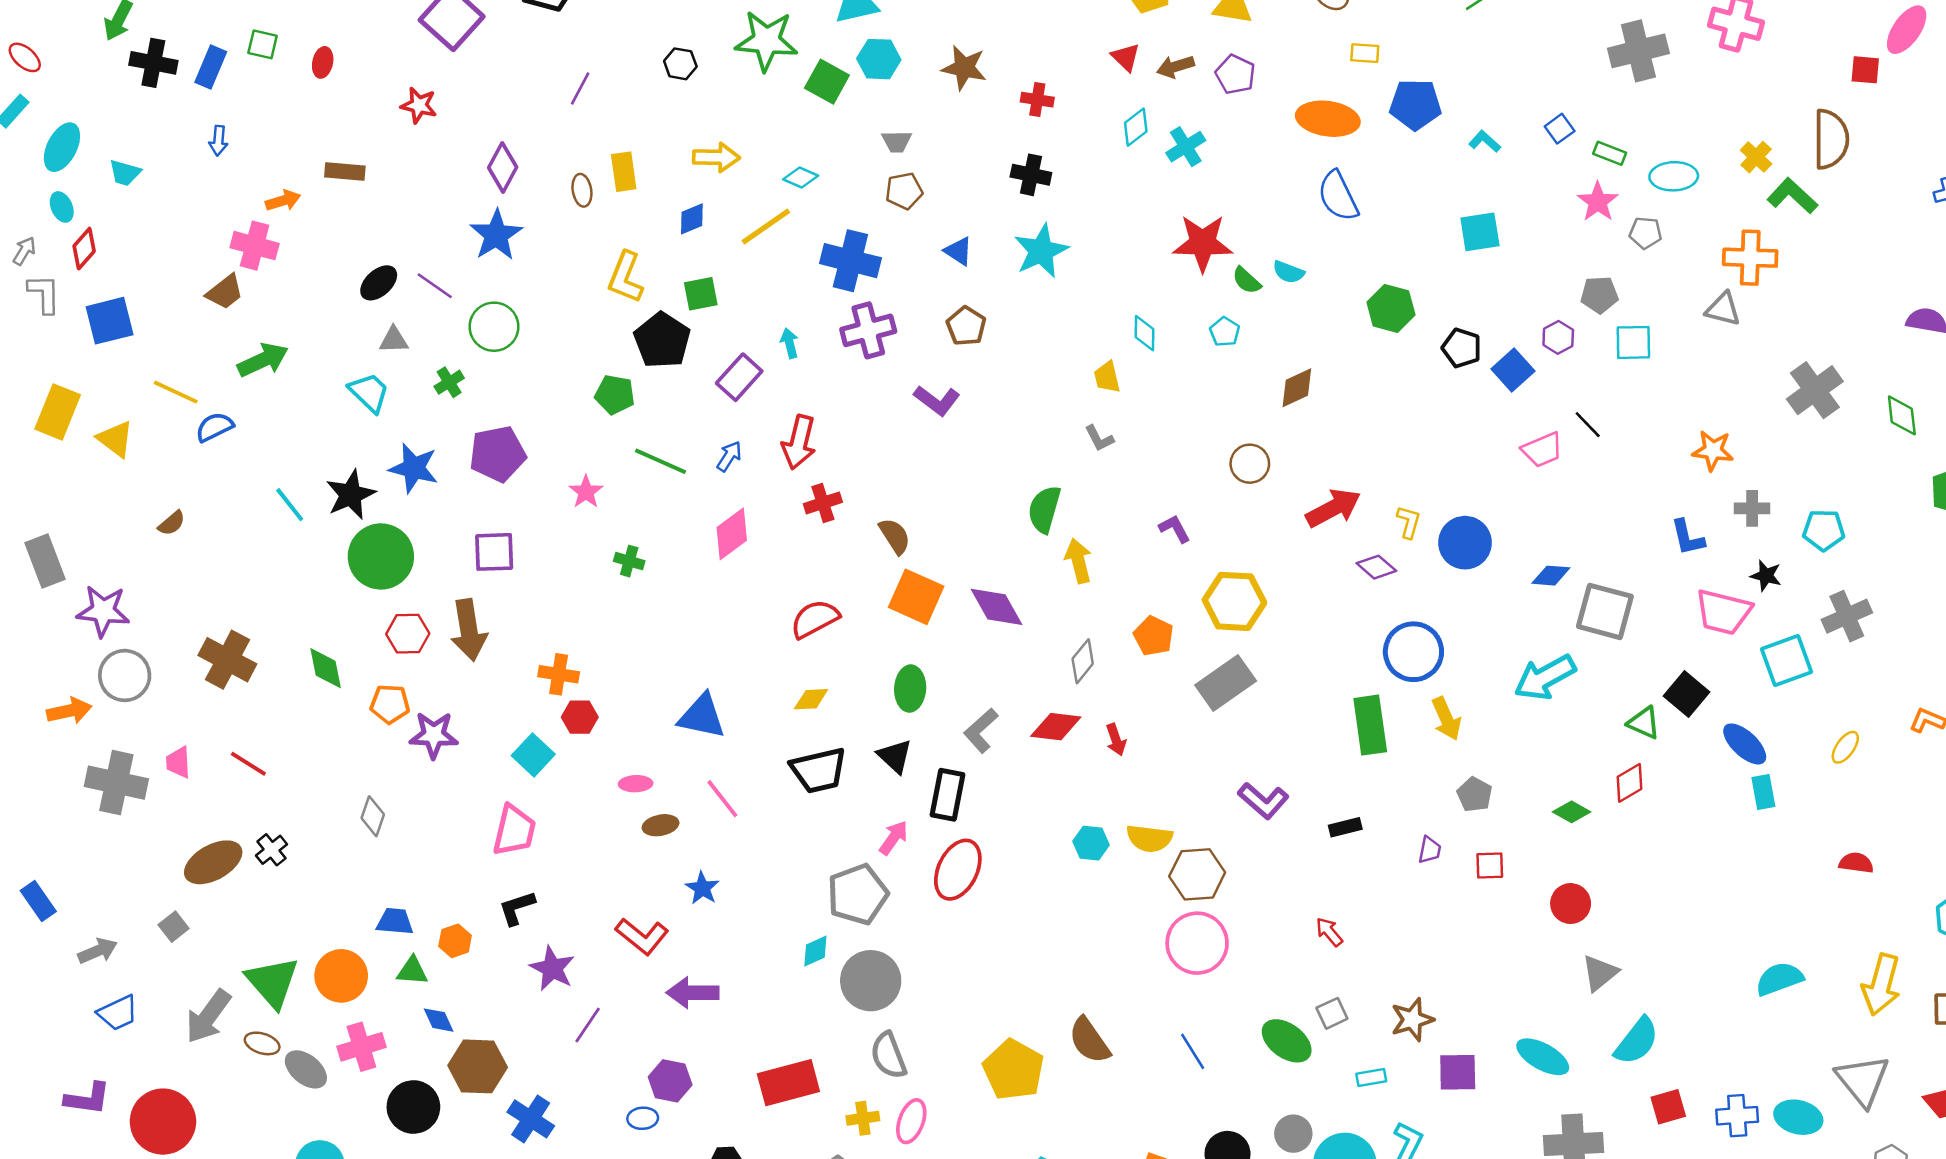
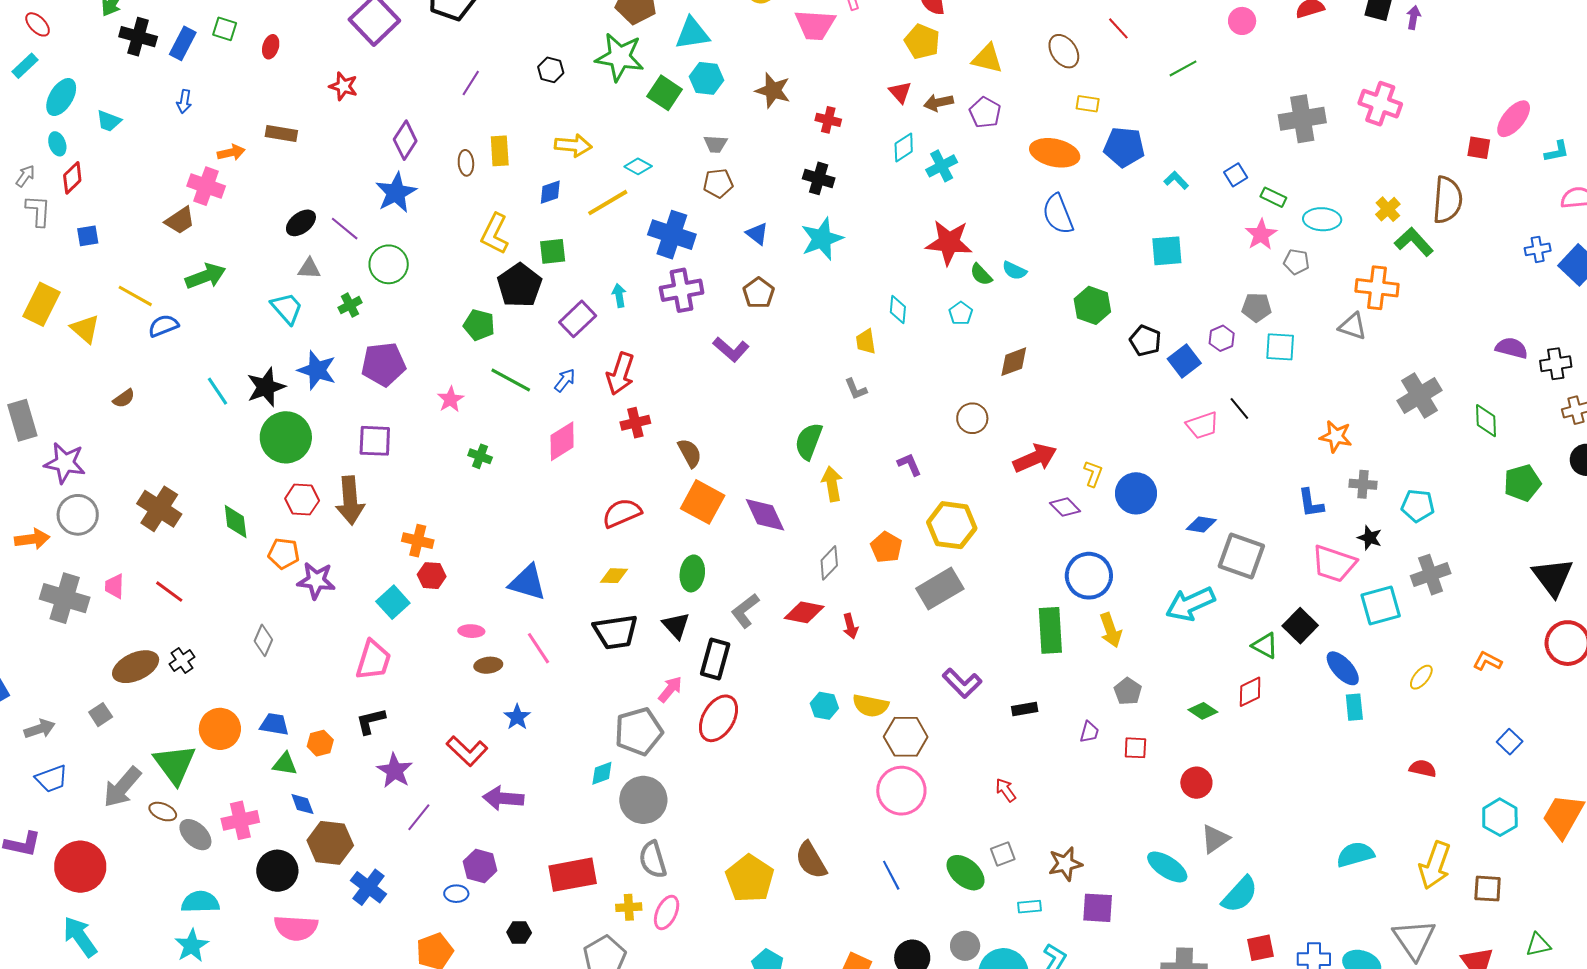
blue square: (110, 321) -> (88, 236), size x0.6
orange circle: (341, 976) -> (220, 729), moved
cyan ellipse: (1543, 1057) -> (1167, 867), moved

